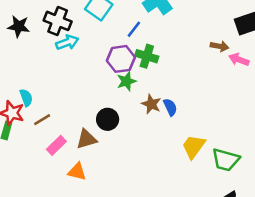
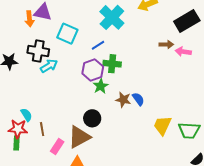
blue line: (134, 29) -> (98, 45), turned 32
brown line: (42, 120) -> (42, 129), turned -56
brown triangle: (86, 139) -> (79, 137), size x1.4

